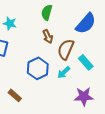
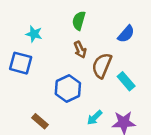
blue semicircle: (86, 23) -> (126, 34), size x0.7
cyan arrow: (64, 72) -> (95, 118), moved

